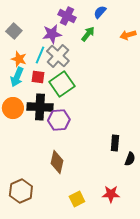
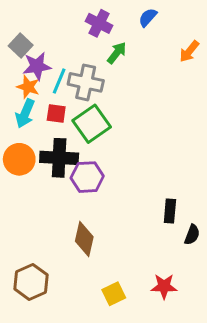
purple star: (52, 34) -> (37, 66), moved
green arrow: (88, 34) -> (117, 53), moved
orange arrow: (128, 35) -> (189, 51), turned -35
gray cross: (58, 56) -> (86, 82), turned -30

